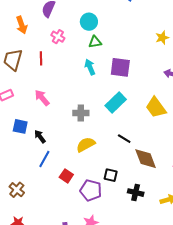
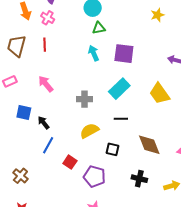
pink cross: (58, 37) -> (48, 18), moved
yellow star: (162, 38) -> (157, 15), moved
black line: (124, 139) -> (121, 119), moved, turned -32
black square: (111, 175) -> (113, 149), moved

